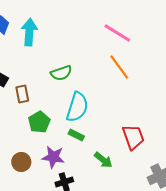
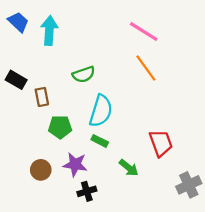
green pentagon: (39, 122) -> (60, 127), turned 30

